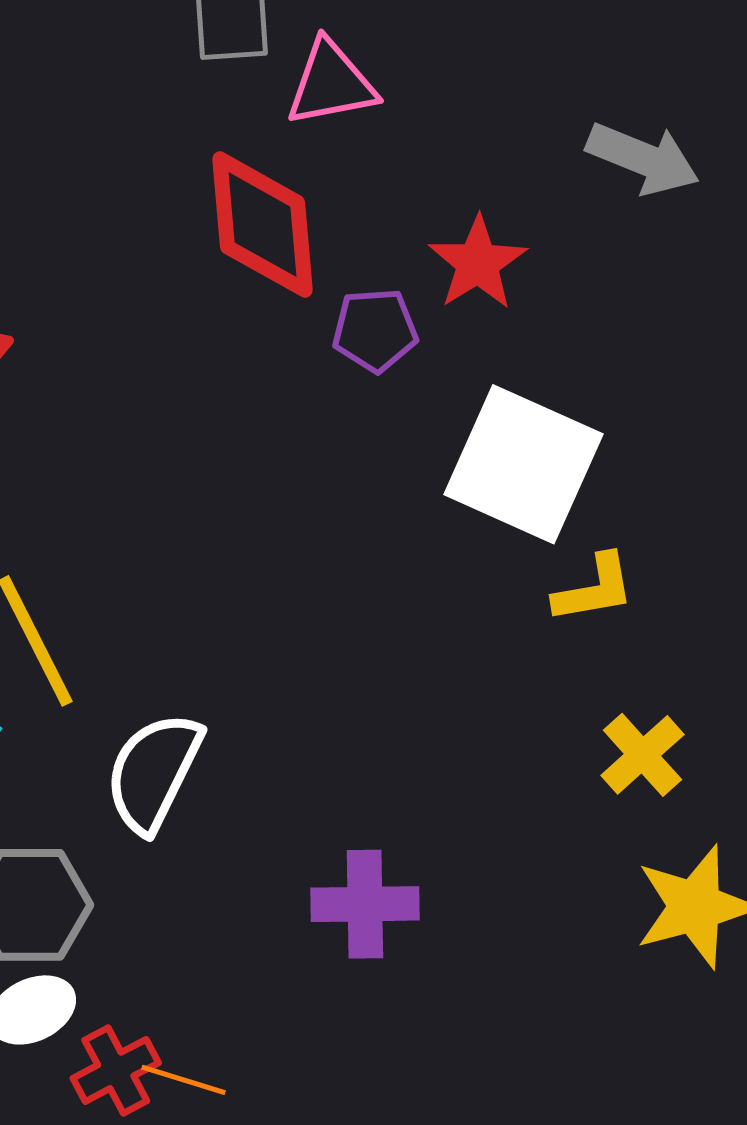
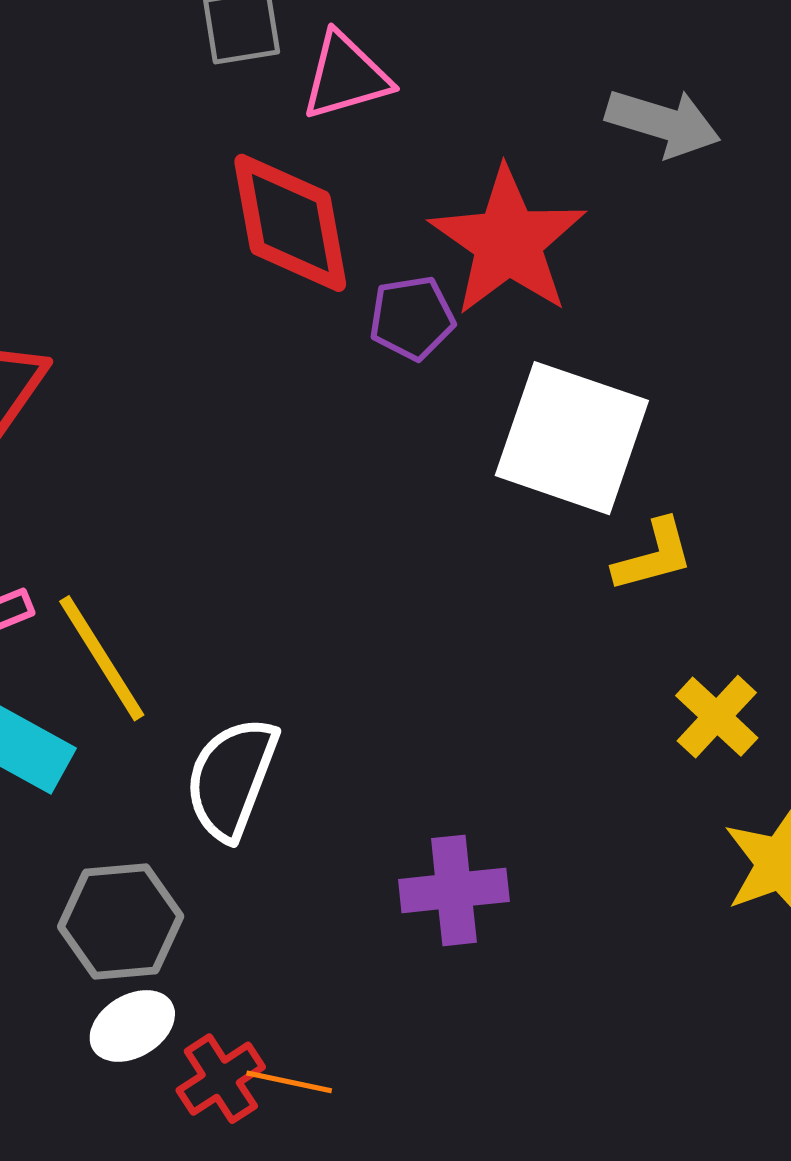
red star: (478, 263) -> (508, 242), size x1.6

